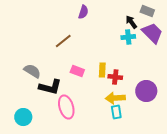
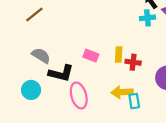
brown line: (63, 41) -> (34, 15), moved
yellow arrow: (115, 98) -> (122, 92), moved
cyan circle: (23, 117) -> (31, 90), moved

